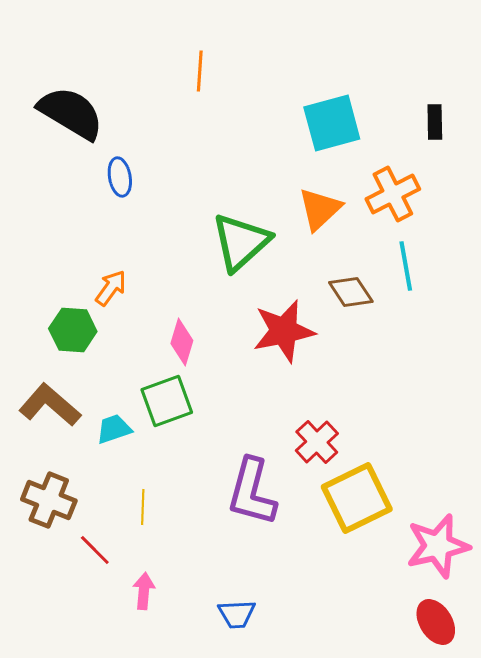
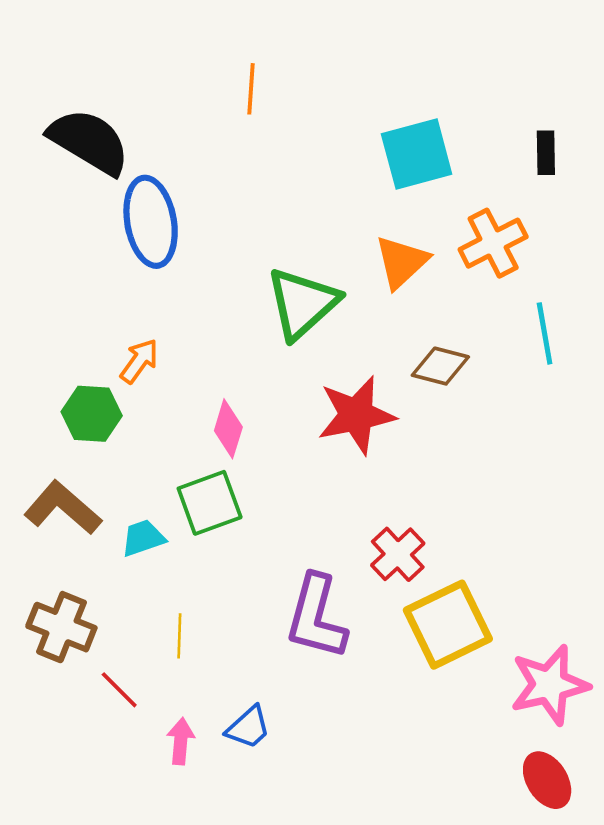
blue ellipse: (120, 177) -> (151, 222), size x1.8
cyan line: (406, 266) -> (545, 333), moved
brown diamond: (351, 292) -> (440, 366), turned -42
blue trapezoid: (237, 614) -> (248, 727), moved, turned -39

